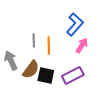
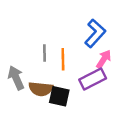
brown semicircle: (31, 69) -> (41, 89), turned 60
purple rectangle: (73, 75) -> (93, 79), moved

